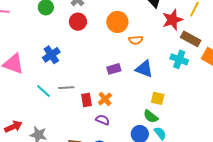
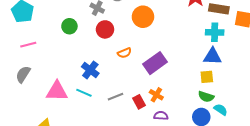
orange semicircle: (136, 40) -> (124, 53), moved
purple rectangle: (114, 69) -> (155, 63), size x1.6
blue triangle: (144, 69) -> (213, 56), moved
cyan line: (43, 91) -> (84, 93), moved

